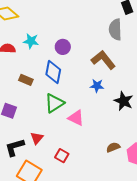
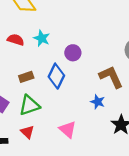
brown rectangle: (26, 80) -> (26, 77), turned -56
green triangle: (54, 103) -> (29, 105), moved
red triangle: (37, 138) -> (27, 132), moved, turned -40

